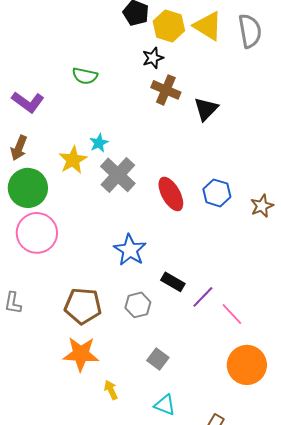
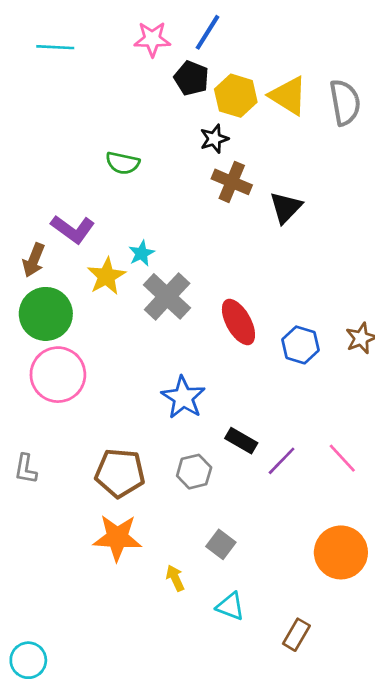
purple L-shape: (28, 102) -> (73, 229), moved
blue hexagon: (217, 193) -> (300, 345), moved
pink line: (232, 314) -> (342, 458), moved
yellow arrow: (111, 390) -> (175, 578), moved

